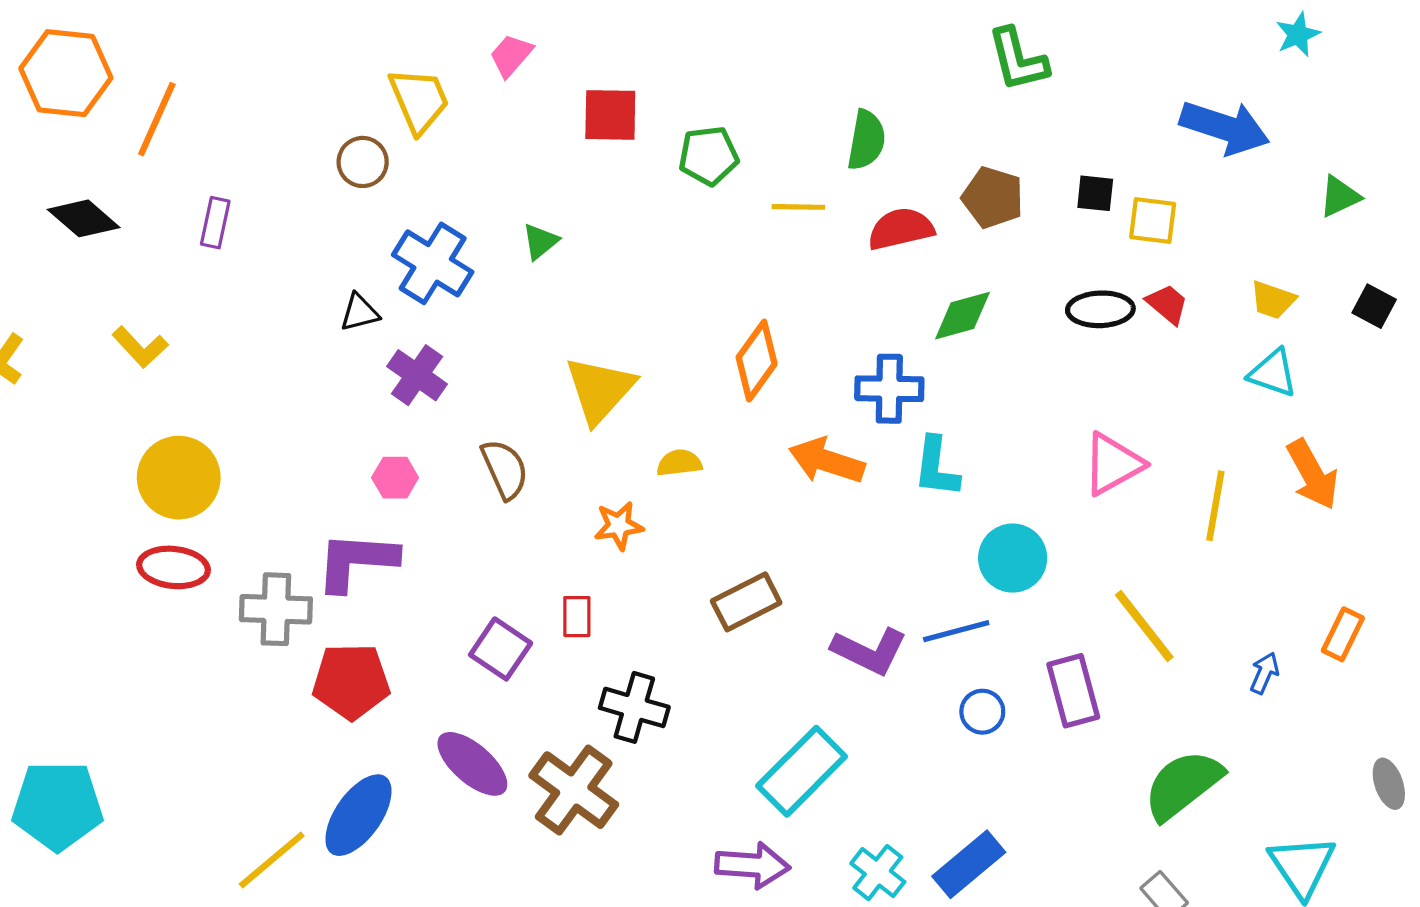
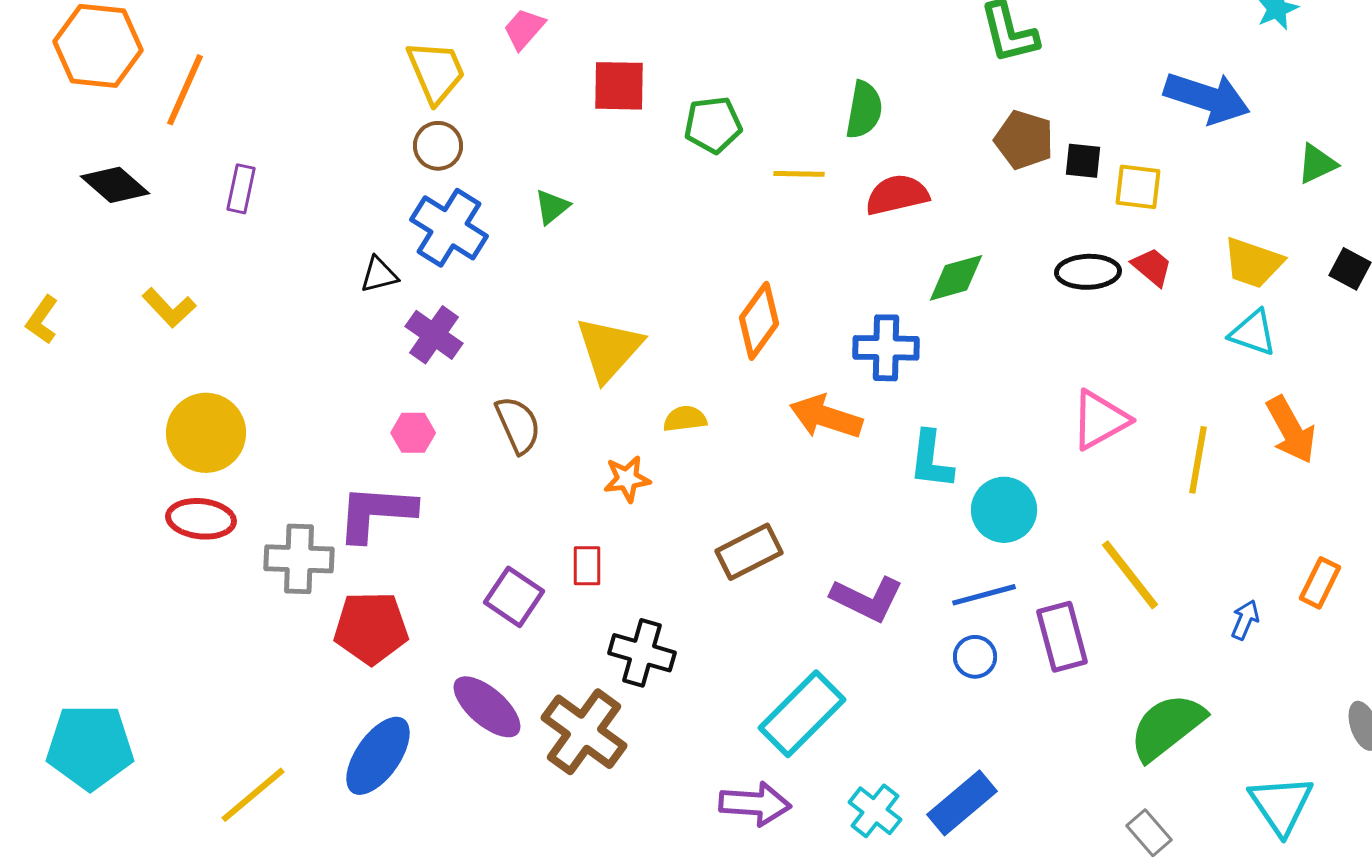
brown circle: (363, 162) -> (438, 146), moved
brown pentagon: (993, 198) -> (1024, 140), moved
yellow trapezoid: (1273, 300) -> (1253, 263), size x1.4
cyan L-shape: (936, 467) -> (931, 460), moved
blue line: (956, 631) -> (984, 595), moved
yellow line: (272, 860) -> (253, 795), moved

